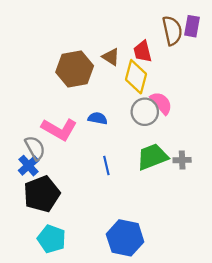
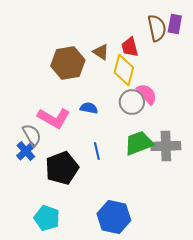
gray cross: (182, 160) -> (166, 146), size x1.8
black pentagon: (42, 194) -> (62, 168), moved

